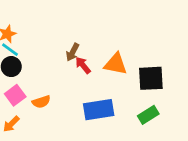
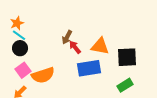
orange semicircle: (41, 102) -> (43, 75), size x1.6
blue rectangle: (99, 110) -> (89, 68), moved

